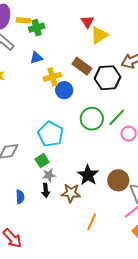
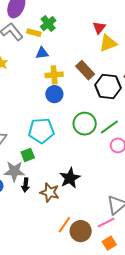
yellow rectangle: (23, 20) -> (34, 33), moved
green cross: (37, 28) -> (48, 24), turned -35
blue circle: (64, 90) -> (54, 94), moved
cyan pentagon: (51, 134) -> (41, 131), turned 30
gray star: (49, 175) -> (14, 171), moved, size x1.5
brown circle: (118, 180) -> (81, 231), moved

